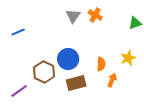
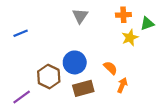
orange cross: (95, 15) -> (123, 15), moved, turned -32
yellow star: (128, 58) -> (130, 38), moved
orange semicircle: (101, 64) -> (110, 68), turned -48

